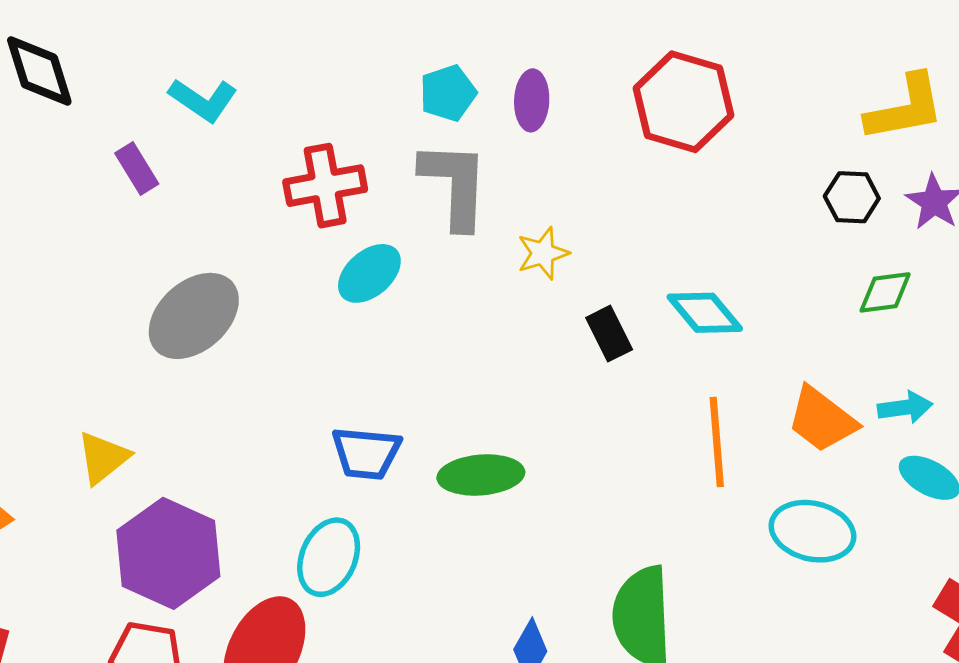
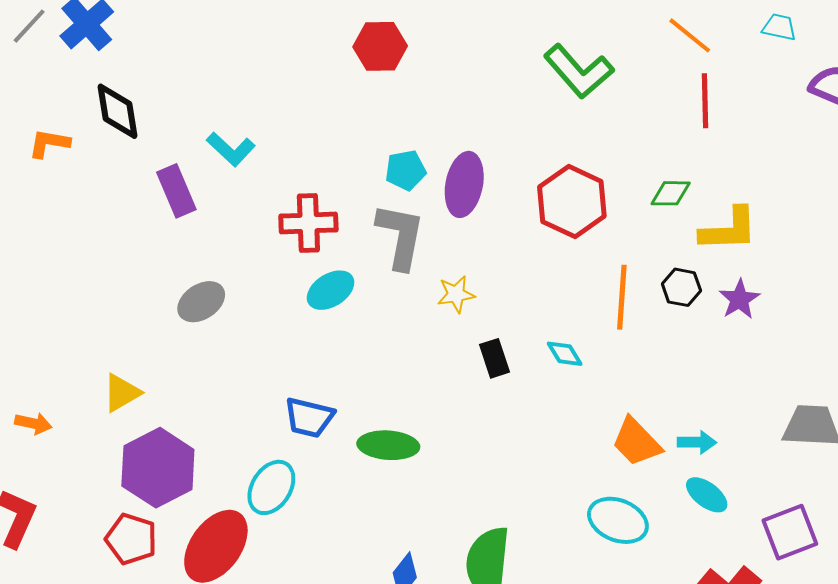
purple ellipse: (532, 100) -> (464, 184), size x1.5
purple rectangle: (137, 169) -> (176, 191), size x1.4
green diamond: (885, 292) -> (671, 193), moved
cyan diamond: (705, 313) -> (565, 354), size x0.7
gray ellipse: (194, 316) -> (201, 302), size x0.7
orange line: (717, 442) -> (622, 297), moved

